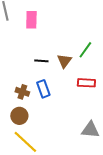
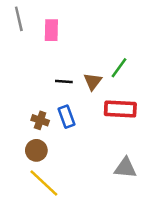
red rectangle: (86, 83) -> (120, 109), size x1.4

